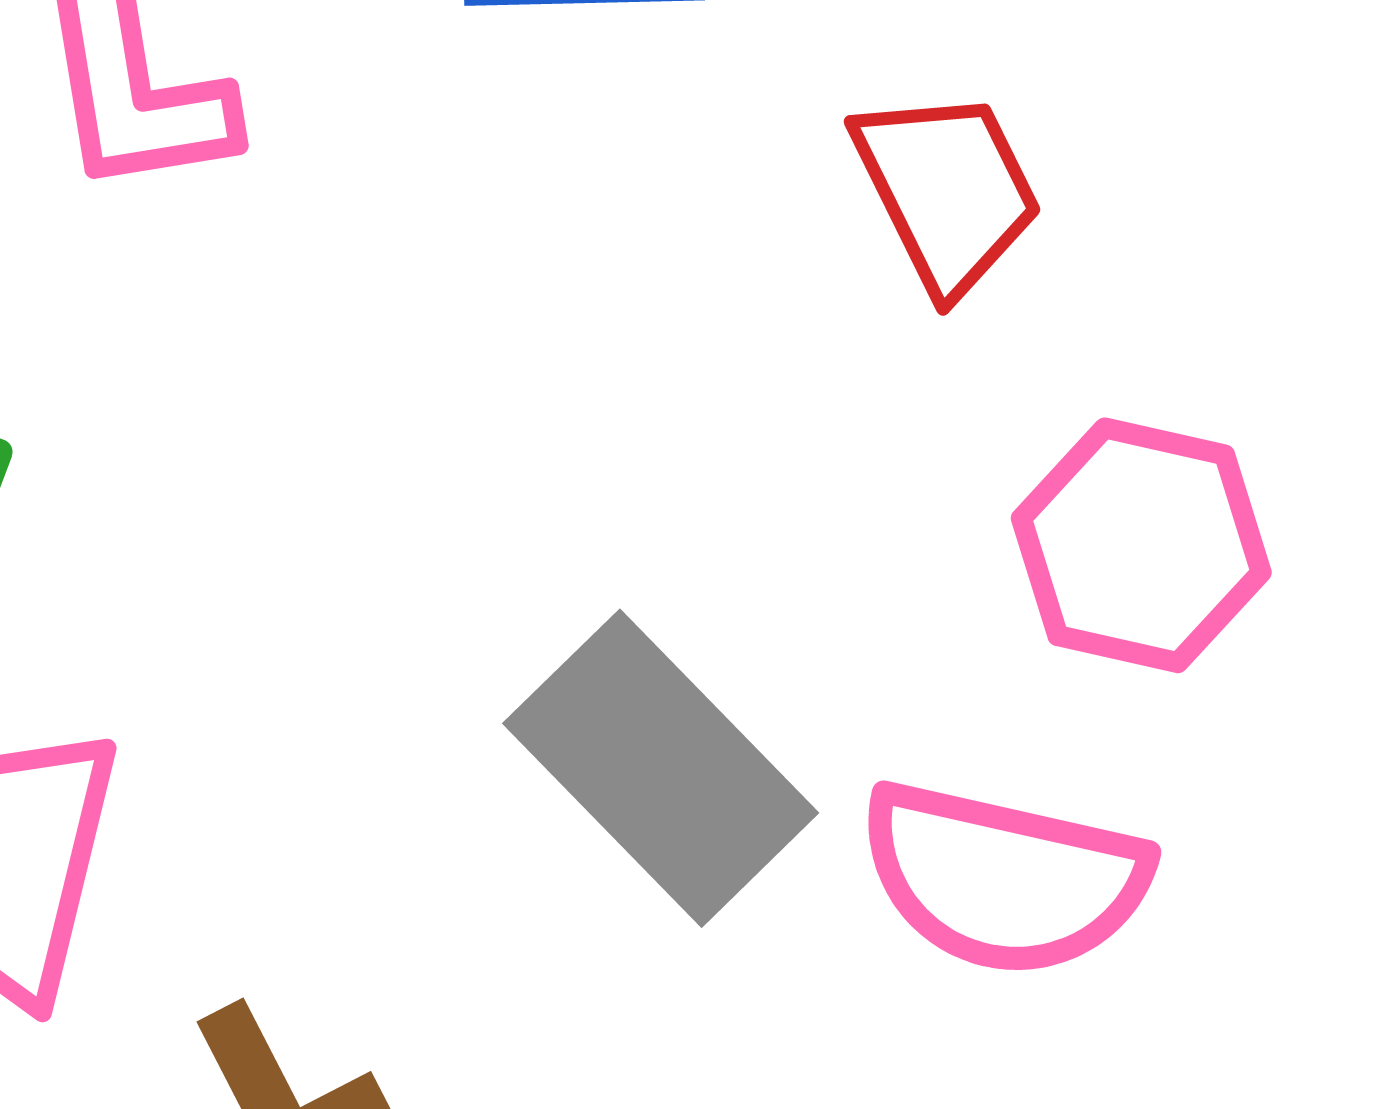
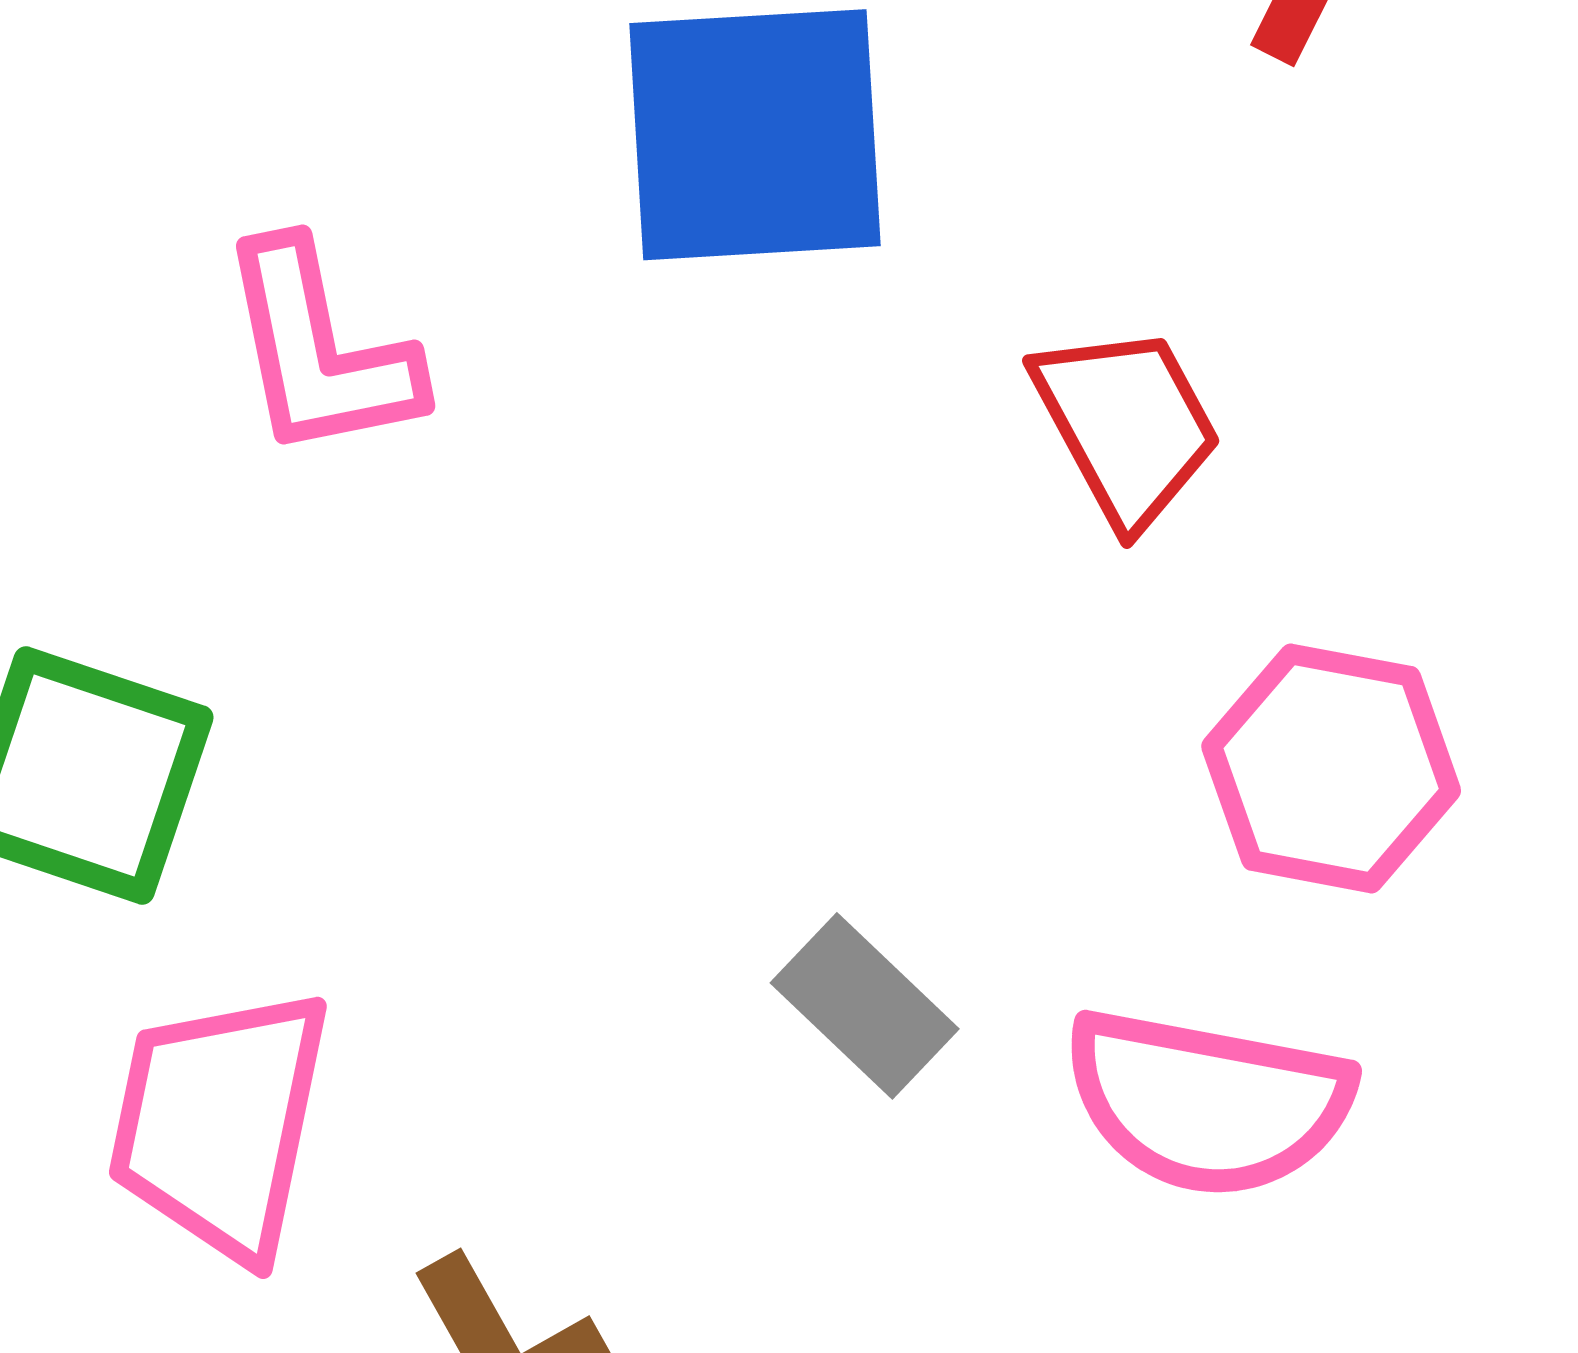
gray rectangle: (661, 768) -> (865, 1006), size x0.6

